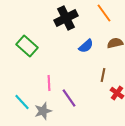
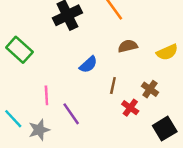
blue semicircle: (86, 46) -> (88, 65), moved

